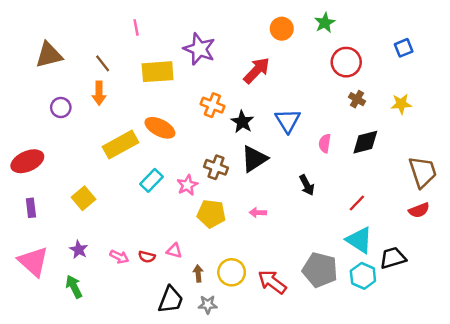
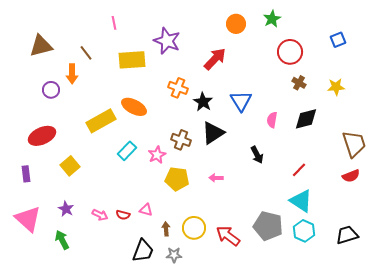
orange arrow: (99, 93) -> (72, 74), moved
red ellipse: (27, 161) -> (42, 136), moved
black trapezoid: (393, 258) -> (347, 235), moved

